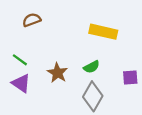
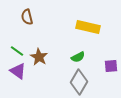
brown semicircle: (32, 20) -> (27, 17), turned -84
brown star: (57, 73) -> (39, 57), moved

